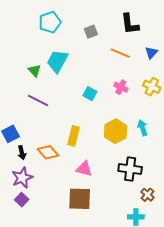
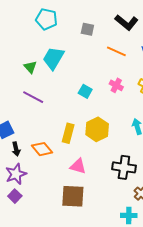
cyan pentagon: (50, 22) -> (46, 19), turned 30
black L-shape: (130, 24) -> (126, 22), turned -45
gray square: (91, 32) -> (87, 29), turned 32
yellow hexagon: (116, 131) -> (97, 129), moved

